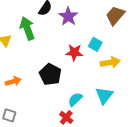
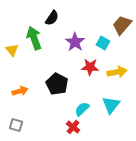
purple star: (68, 16) -> (75, 42), moved
cyan square: (95, 44) -> (103, 43), moved
red star: (74, 52) -> (90, 67), moved

